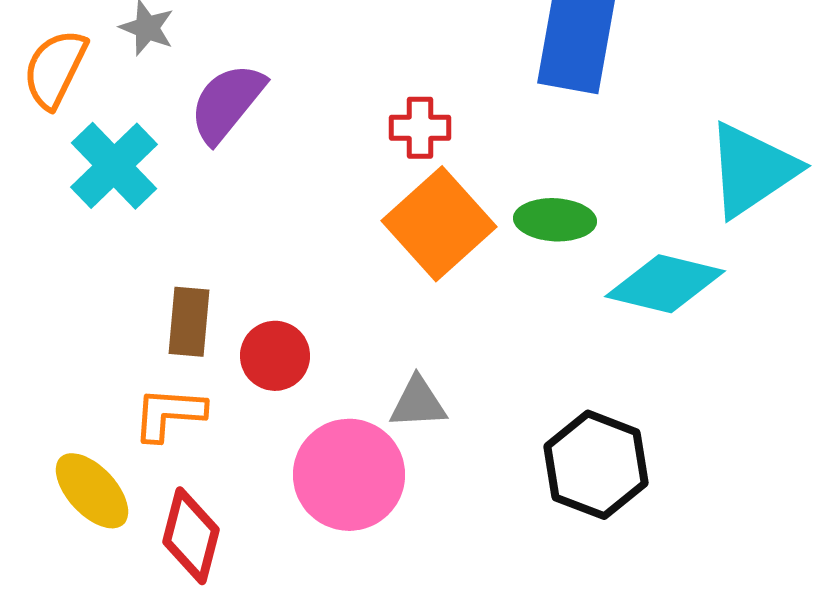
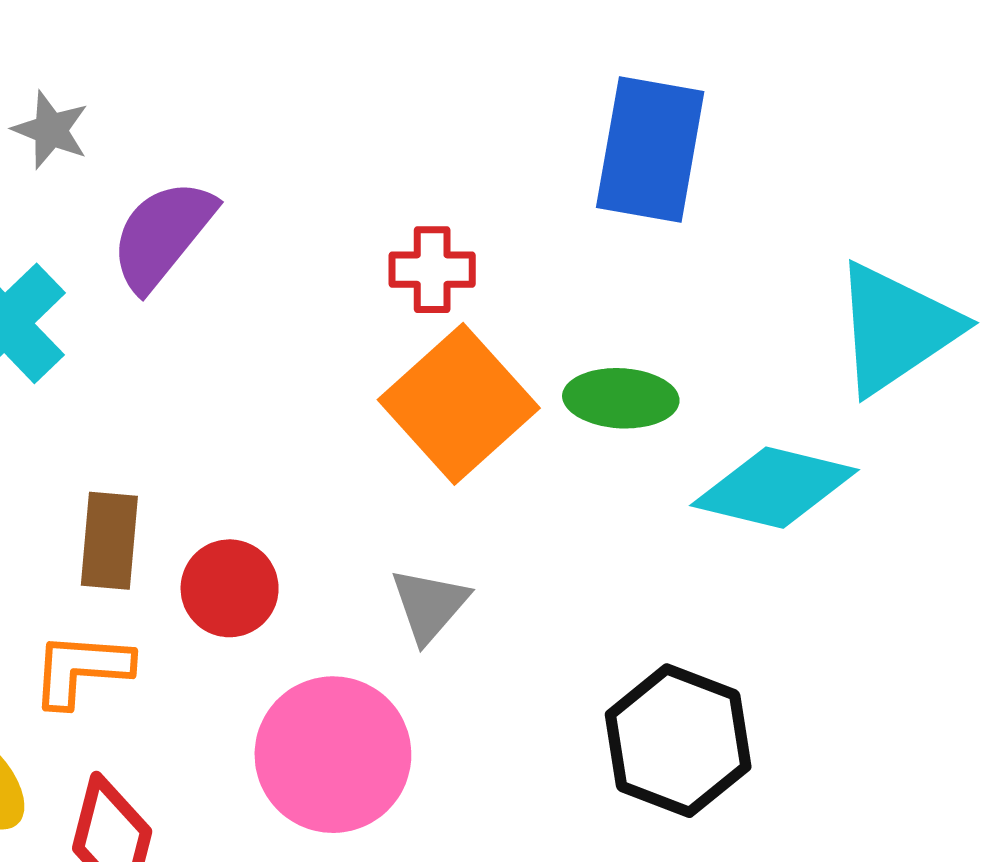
gray triangle: (418, 403) -> (429, 605), moved, turned -46

